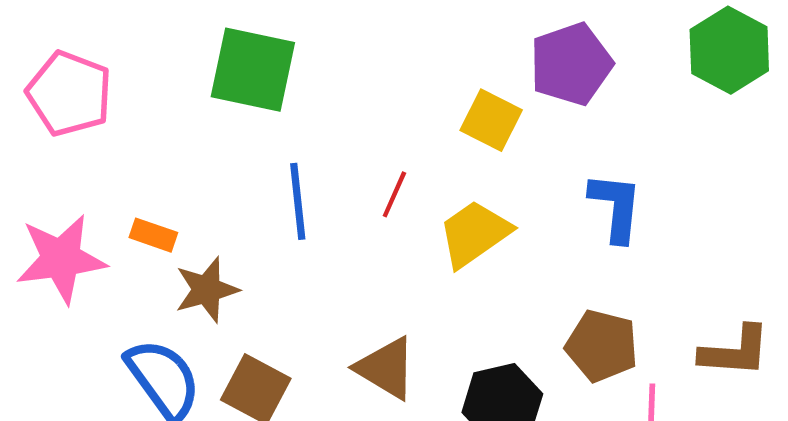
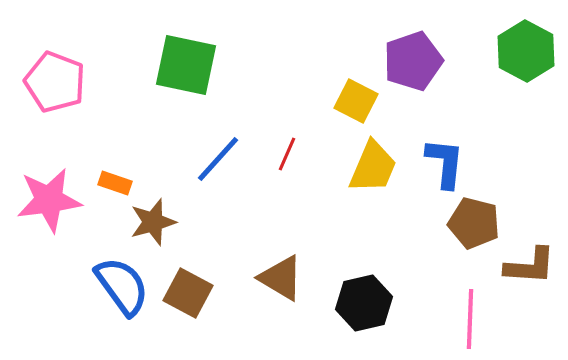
blue line: (298, 201) -> (218, 159), turned 48
yellow trapezoid: (474, 234) -> (373, 167), moved, turned 148
brown pentagon: (602, 346) -> (474, 223), moved

